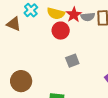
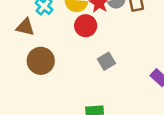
brown circle: (21, 81) -> (41, 61), moved

